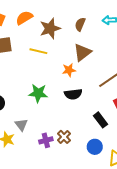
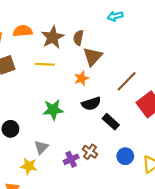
orange semicircle: (24, 18) -> (23, 31), turned 36
brown semicircle: (80, 24) -> (78, 38), moved
black rectangle: (100, 120) -> (111, 122), moved
gray triangle: (21, 125) -> (41, 147), turned 32

